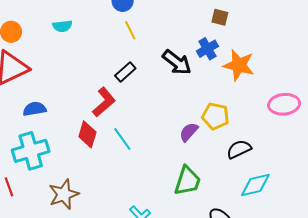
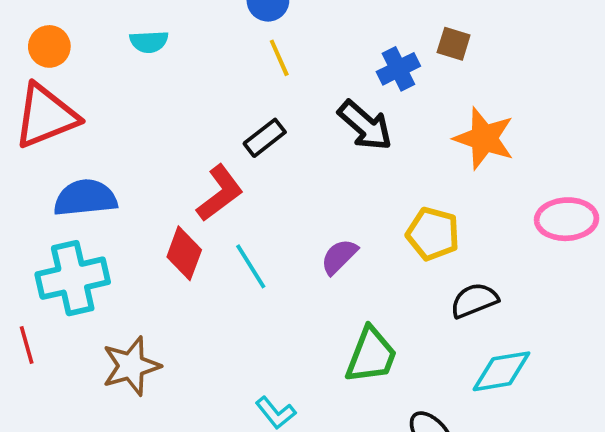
blue cross: (207, 49) -> (398, 69), moved
blue semicircle: (35, 109) -> (85, 198), size x1.4
purple semicircle: (189, 132) -> (339, 257), moved

